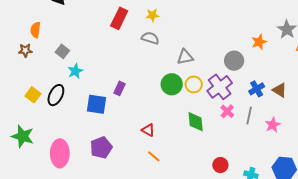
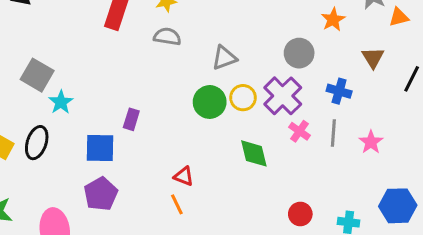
gray square: (62, 51) -> (37, 75), size x1.5
blue cross: (257, 89) -> (339, 91), turned -35
brown triangle: (280, 90) -> (373, 58), moved, turned 35
purple pentagon: (101, 148) -> (101, 194), moved
orange line: (154, 156) -> (177, 204), moved, turned 32

